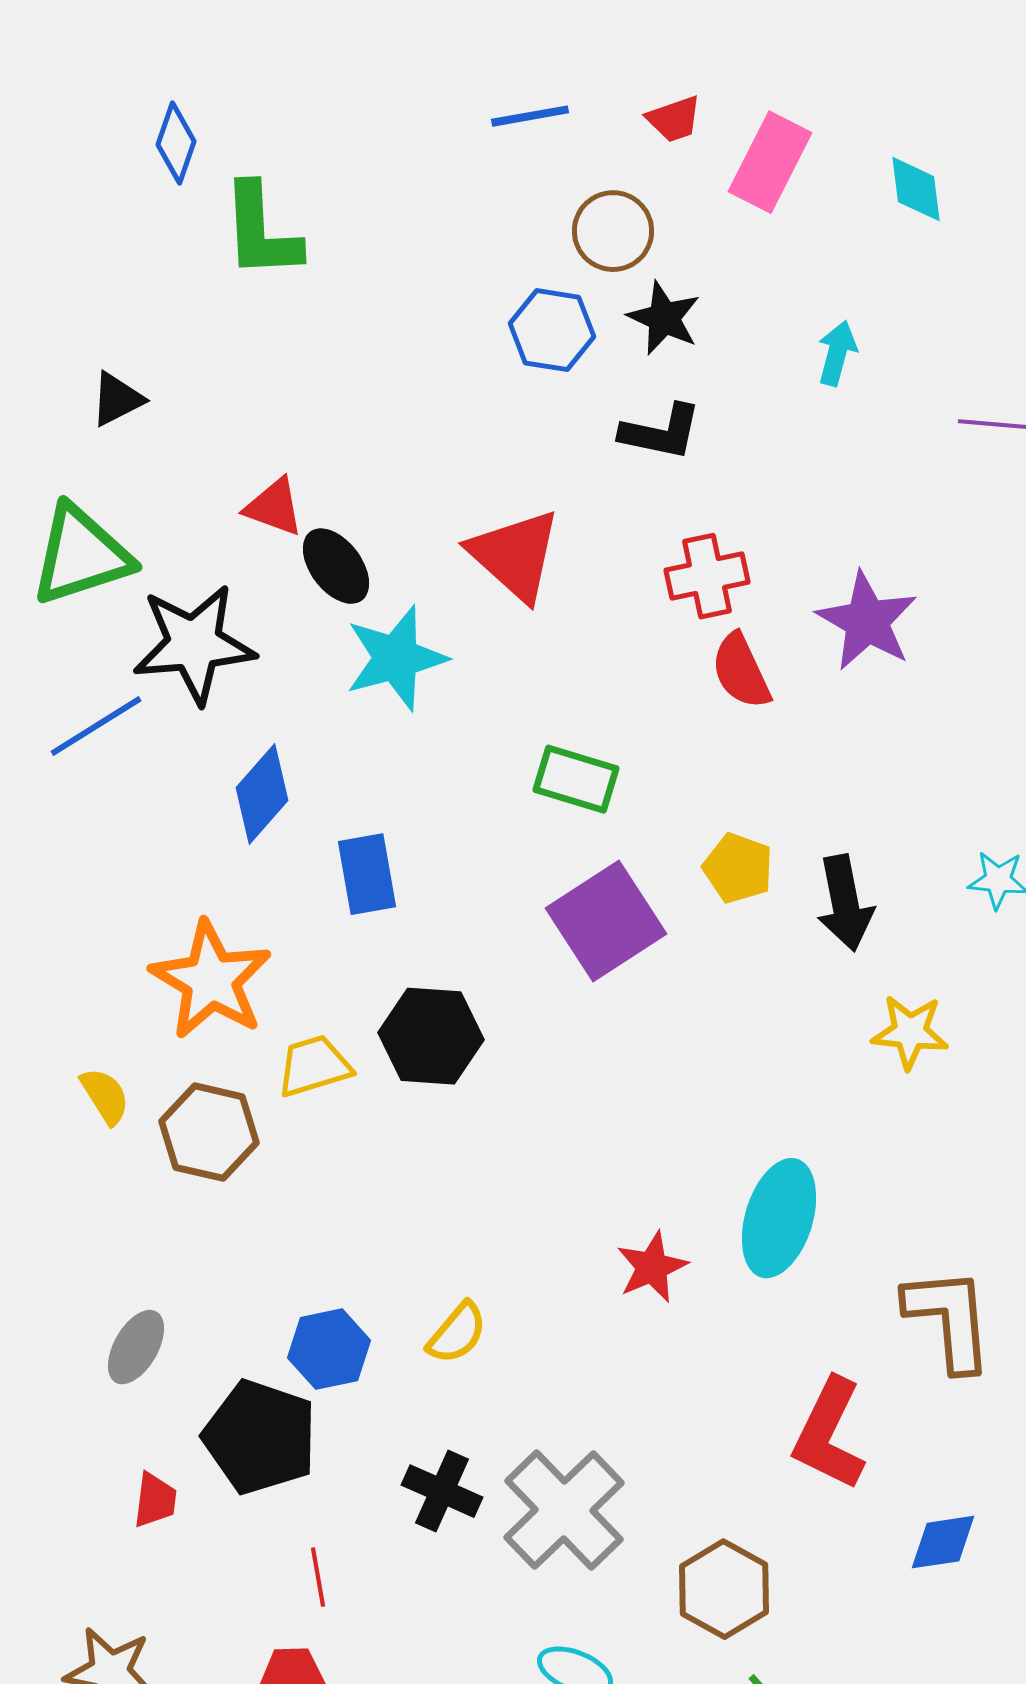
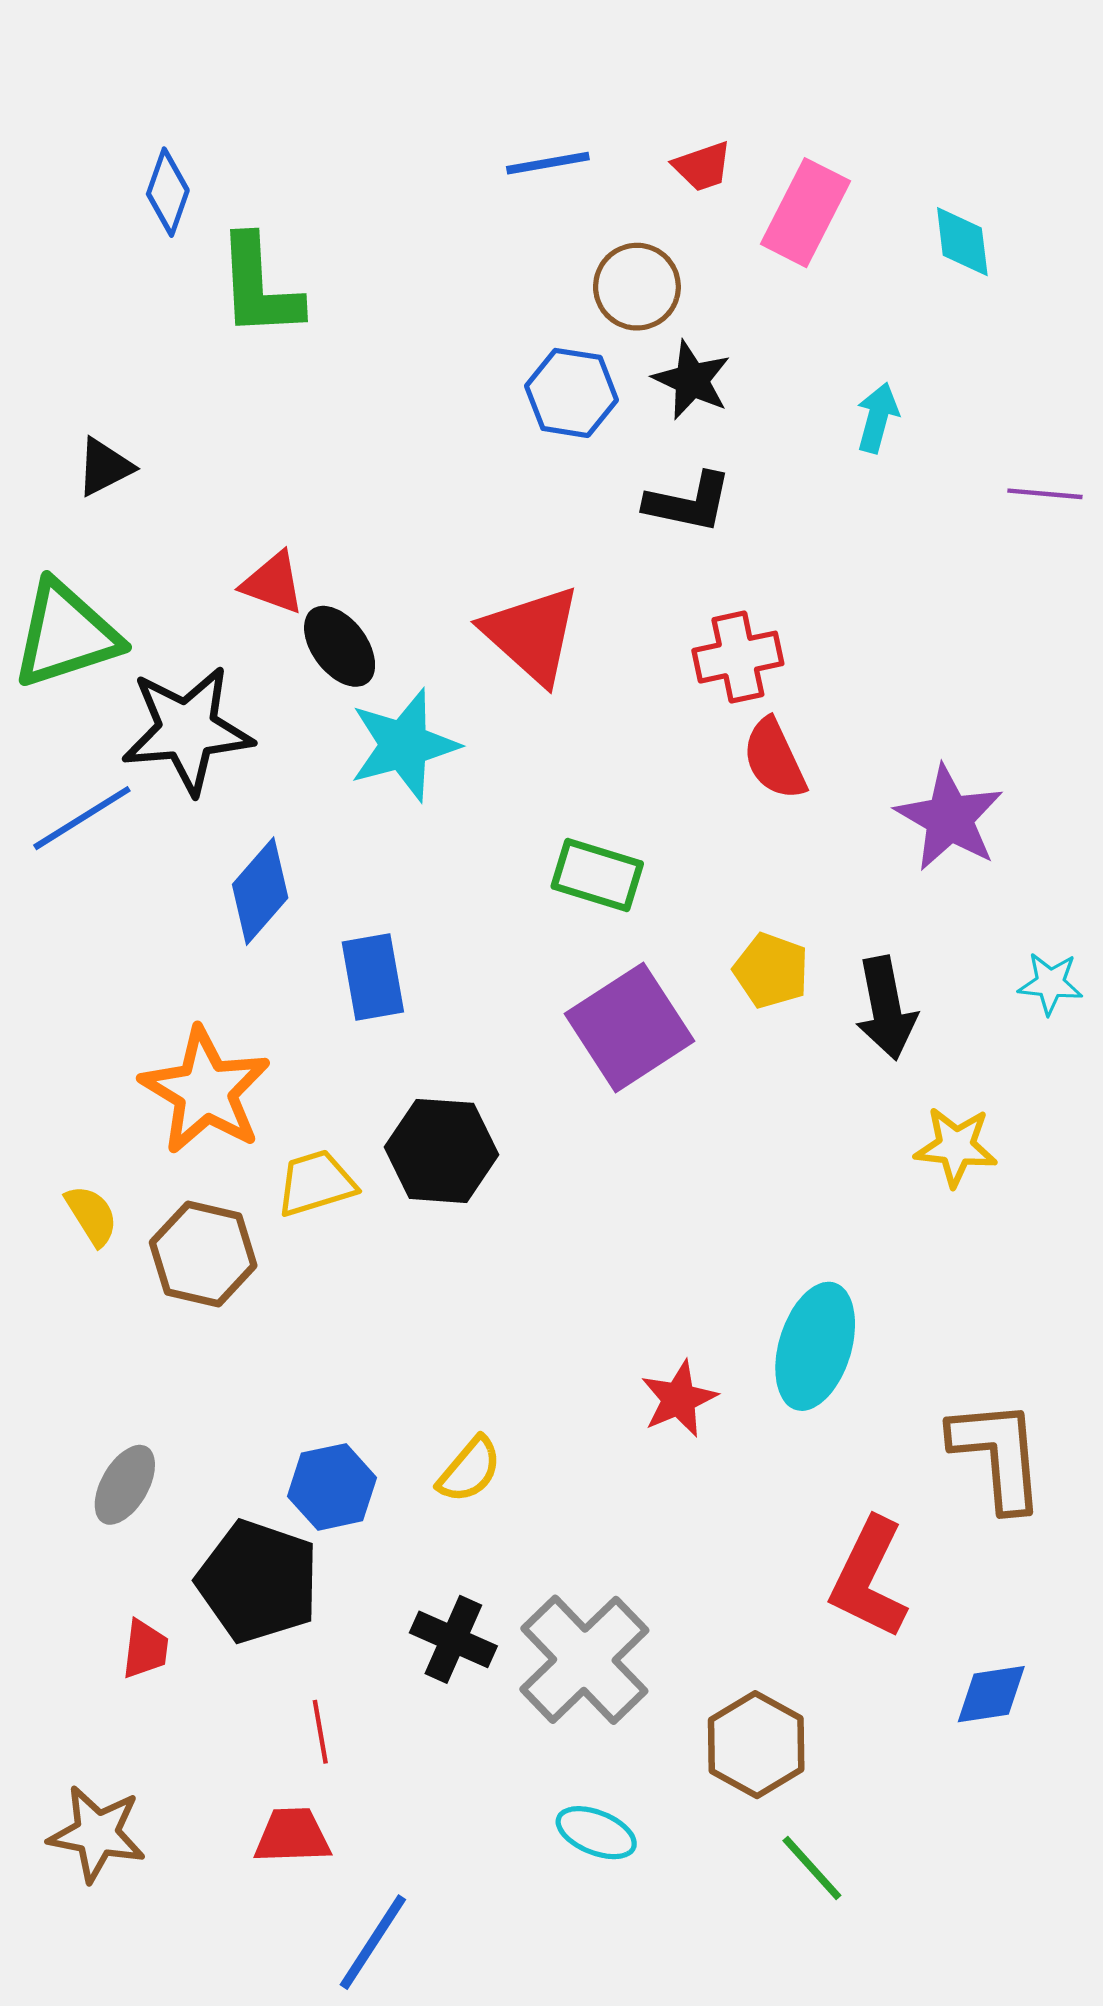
purple star: (867, 621) -> (949, 818), moved

